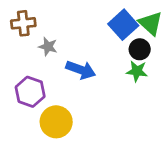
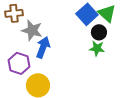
gray star: (48, 47) -> (32, 30), size x1.5
blue arrow: (81, 70) -> (43, 47), moved, turned -90

